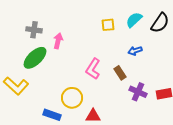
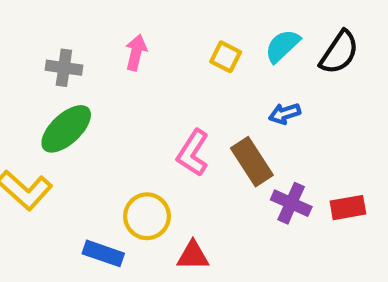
yellow square: (108, 25) -> (226, 57), turned 32
pink arrow: (58, 41) -> (136, 52), moved
brown rectangle: (120, 73) -> (252, 162), size x1.5

